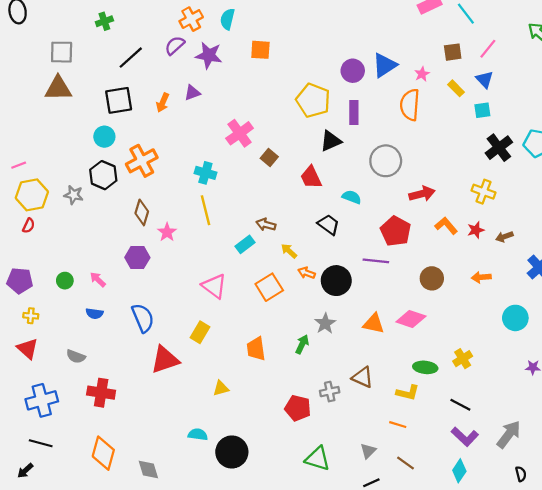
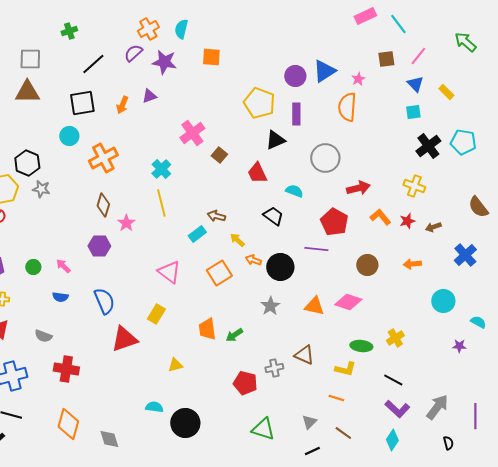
yellow rectangle: (456, 88) -> (446, 92), moved
cyan cross: (205, 173) -> (161, 169), turned 30
black hexagon: (103, 175) -> (27, 163), moved
green arrow: (302, 344) -> (234, 335), moved, turned -150

